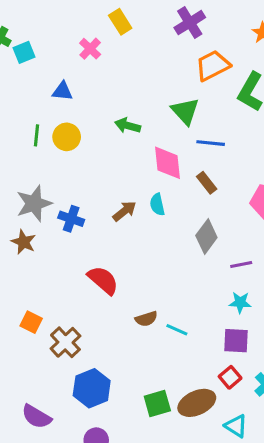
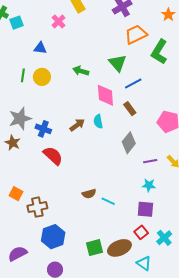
blue line: (211, 143) -> (133, 84), turned -36
red semicircle: (103, 280) -> (53, 156), moved
brown cross: (65, 342) -> (37, 207), turned 30
purple semicircle: (36, 417) -> (18, 254), turned 120

